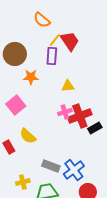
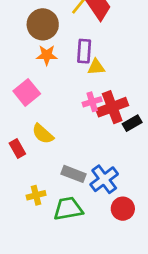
brown circle: (15, 54) -> (43, 24), moved
purple rectangle: (52, 56) -> (84, 51), moved

